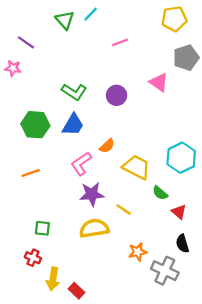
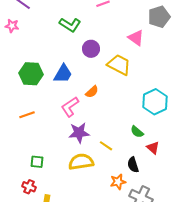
green L-shape: (74, 92) -> (70, 25), moved
purple circle: (117, 95) -> (91, 49), moved
yellow trapezoid: (137, 167) -> (119, 65), moved
black semicircle: (182, 244) -> (133, 165), moved

